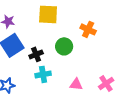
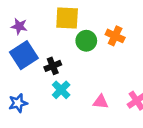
green circle: (64, 46) -> (86, 41), moved
cyan cross: (43, 74) -> (61, 90), turned -35

